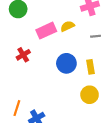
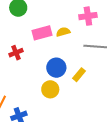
yellow rectangle: (91, 67) -> (79, 75), turned 40
yellow circle: (90, 95) -> (50, 89), moved

